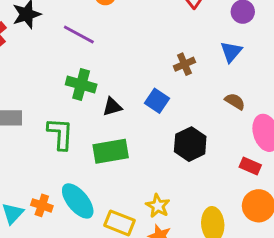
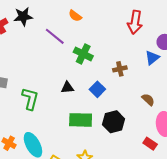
blue triangle: (231, 52) -> (152, 58), moved
green cross: (81, 84) -> (83, 54), moved
green rectangle: (111, 151) -> (81, 120), moved

